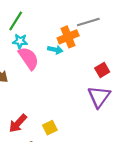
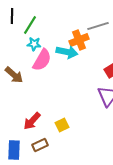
cyan arrow: (55, 50) -> (67, 52), size x1.5
pink semicircle: (29, 58) -> (42, 60), turned 65

